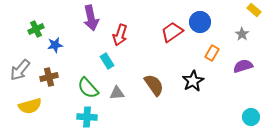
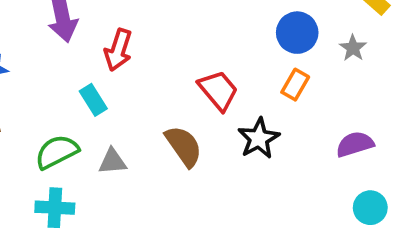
blue circle: (200, 22) -> (297, 33), moved
red trapezoid: (172, 32) -> (218, 90), moved, turned 85
purple semicircle: (243, 66) -> (355, 144), moved
green semicircle: (88, 88) -> (57, 152), turned 105

